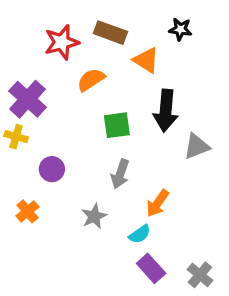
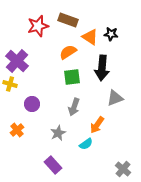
black star: (180, 29) -> (111, 34), moved
orange semicircle: (91, 80) -> (68, 52), moved
gray triangle: (197, 146) -> (115, 98), moved
purple rectangle: (151, 268) -> (53, 165), moved

